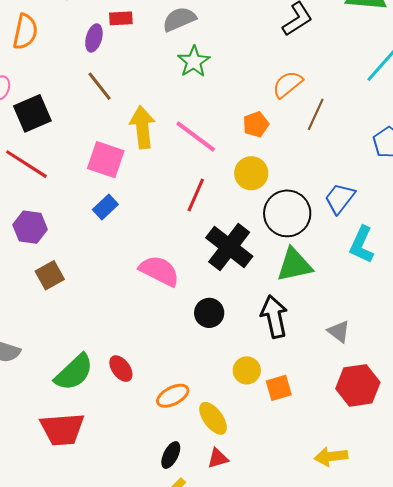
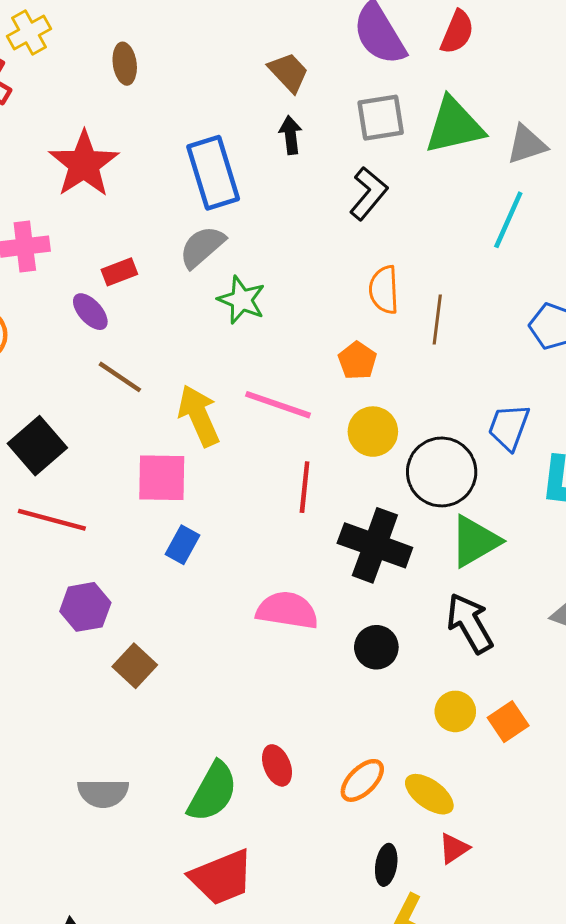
purple ellipse: (94, 38) -> (90, 312), turned -40
orange semicircle: (287, 84) -> (384, 290), turned -36
red ellipse: (121, 369) -> (277, 765), turned 32

